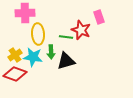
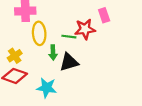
red star: (81, 30) -> (85, 29), turned -30
cyan star: (33, 57) -> (47, 88), moved

